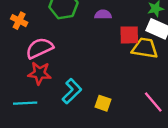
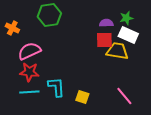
purple semicircle: (103, 15) -> (106, 23), moved
cyan L-shape: (72, 91) -> (56, 87), turned -50
cyan line: (25, 103) -> (29, 92), moved

